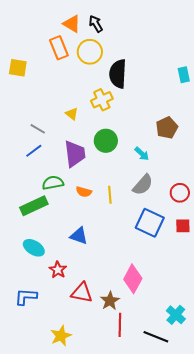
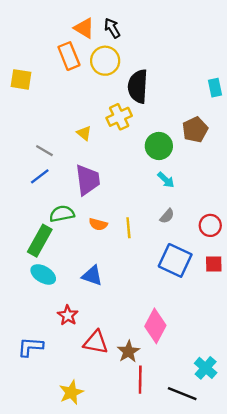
brown pentagon: (167, 128) -> (195, 130), moved
green circle: (106, 141) -> (159, 146), moved
gray semicircle: (143, 185) -> (167, 216), size x0.6
green rectangle: (34, 206) -> (40, 241), turned -36
cyan ellipse: (34, 248) -> (43, 274), moved

